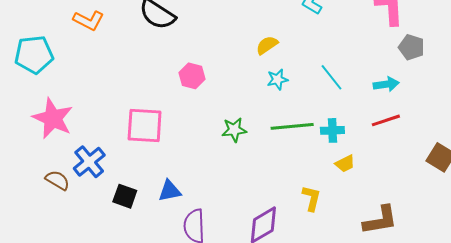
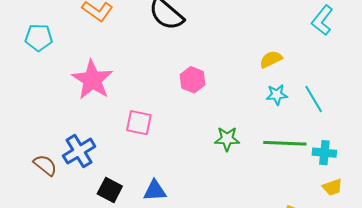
cyan pentagon: (34, 55) -> (39, 38), size x0.7
cyan line: (332, 77) -> (314, 99), moved
pink star: (53, 118) -> (92, 80), moved
pink square: (145, 126) -> (139, 123), size x0.7

